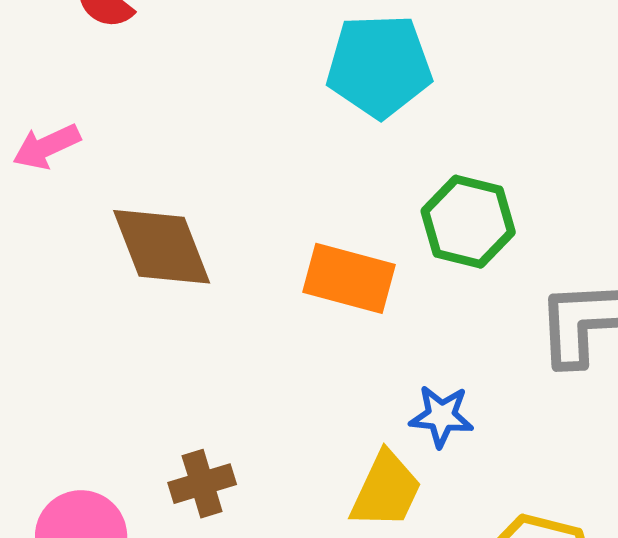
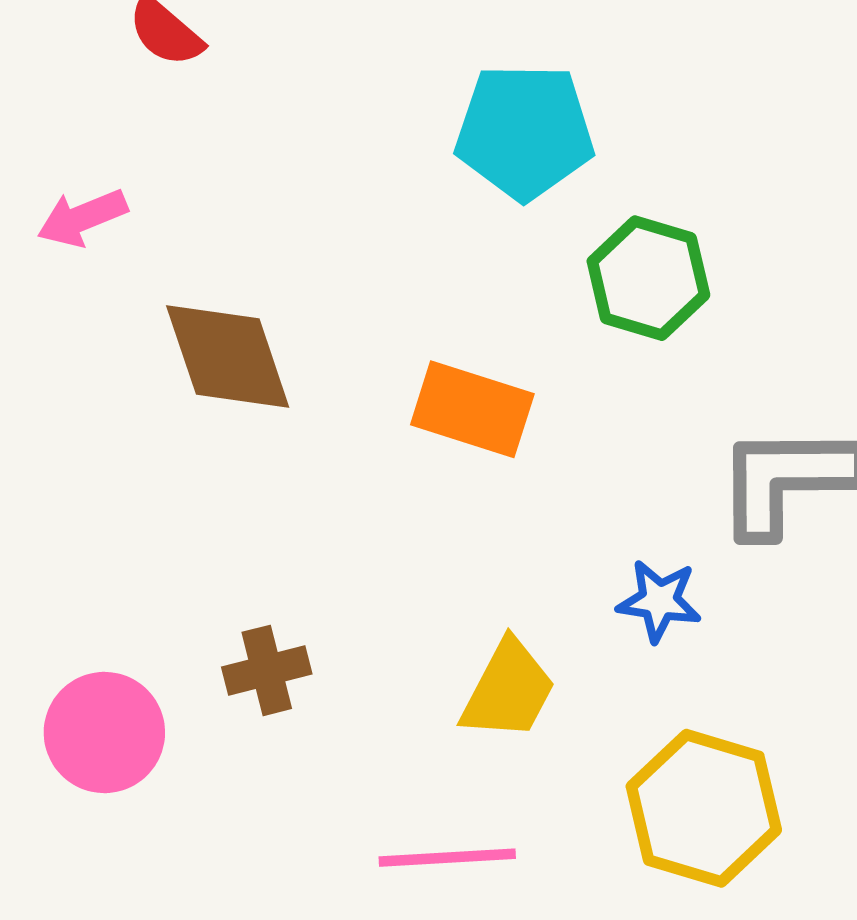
green hexagon: (468, 222) -> (648, 278), moved
blue star: (441, 416) -> (659, 601), moved

